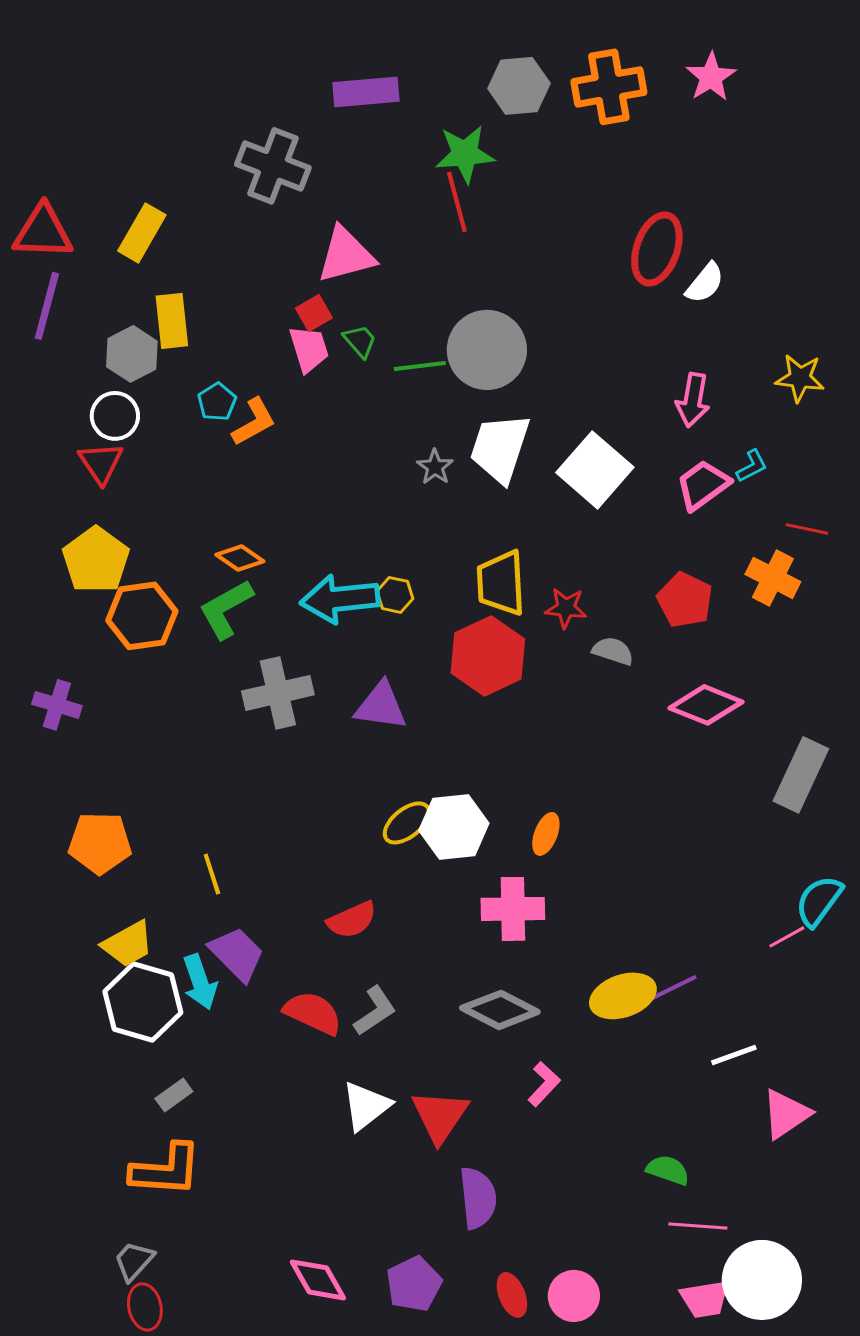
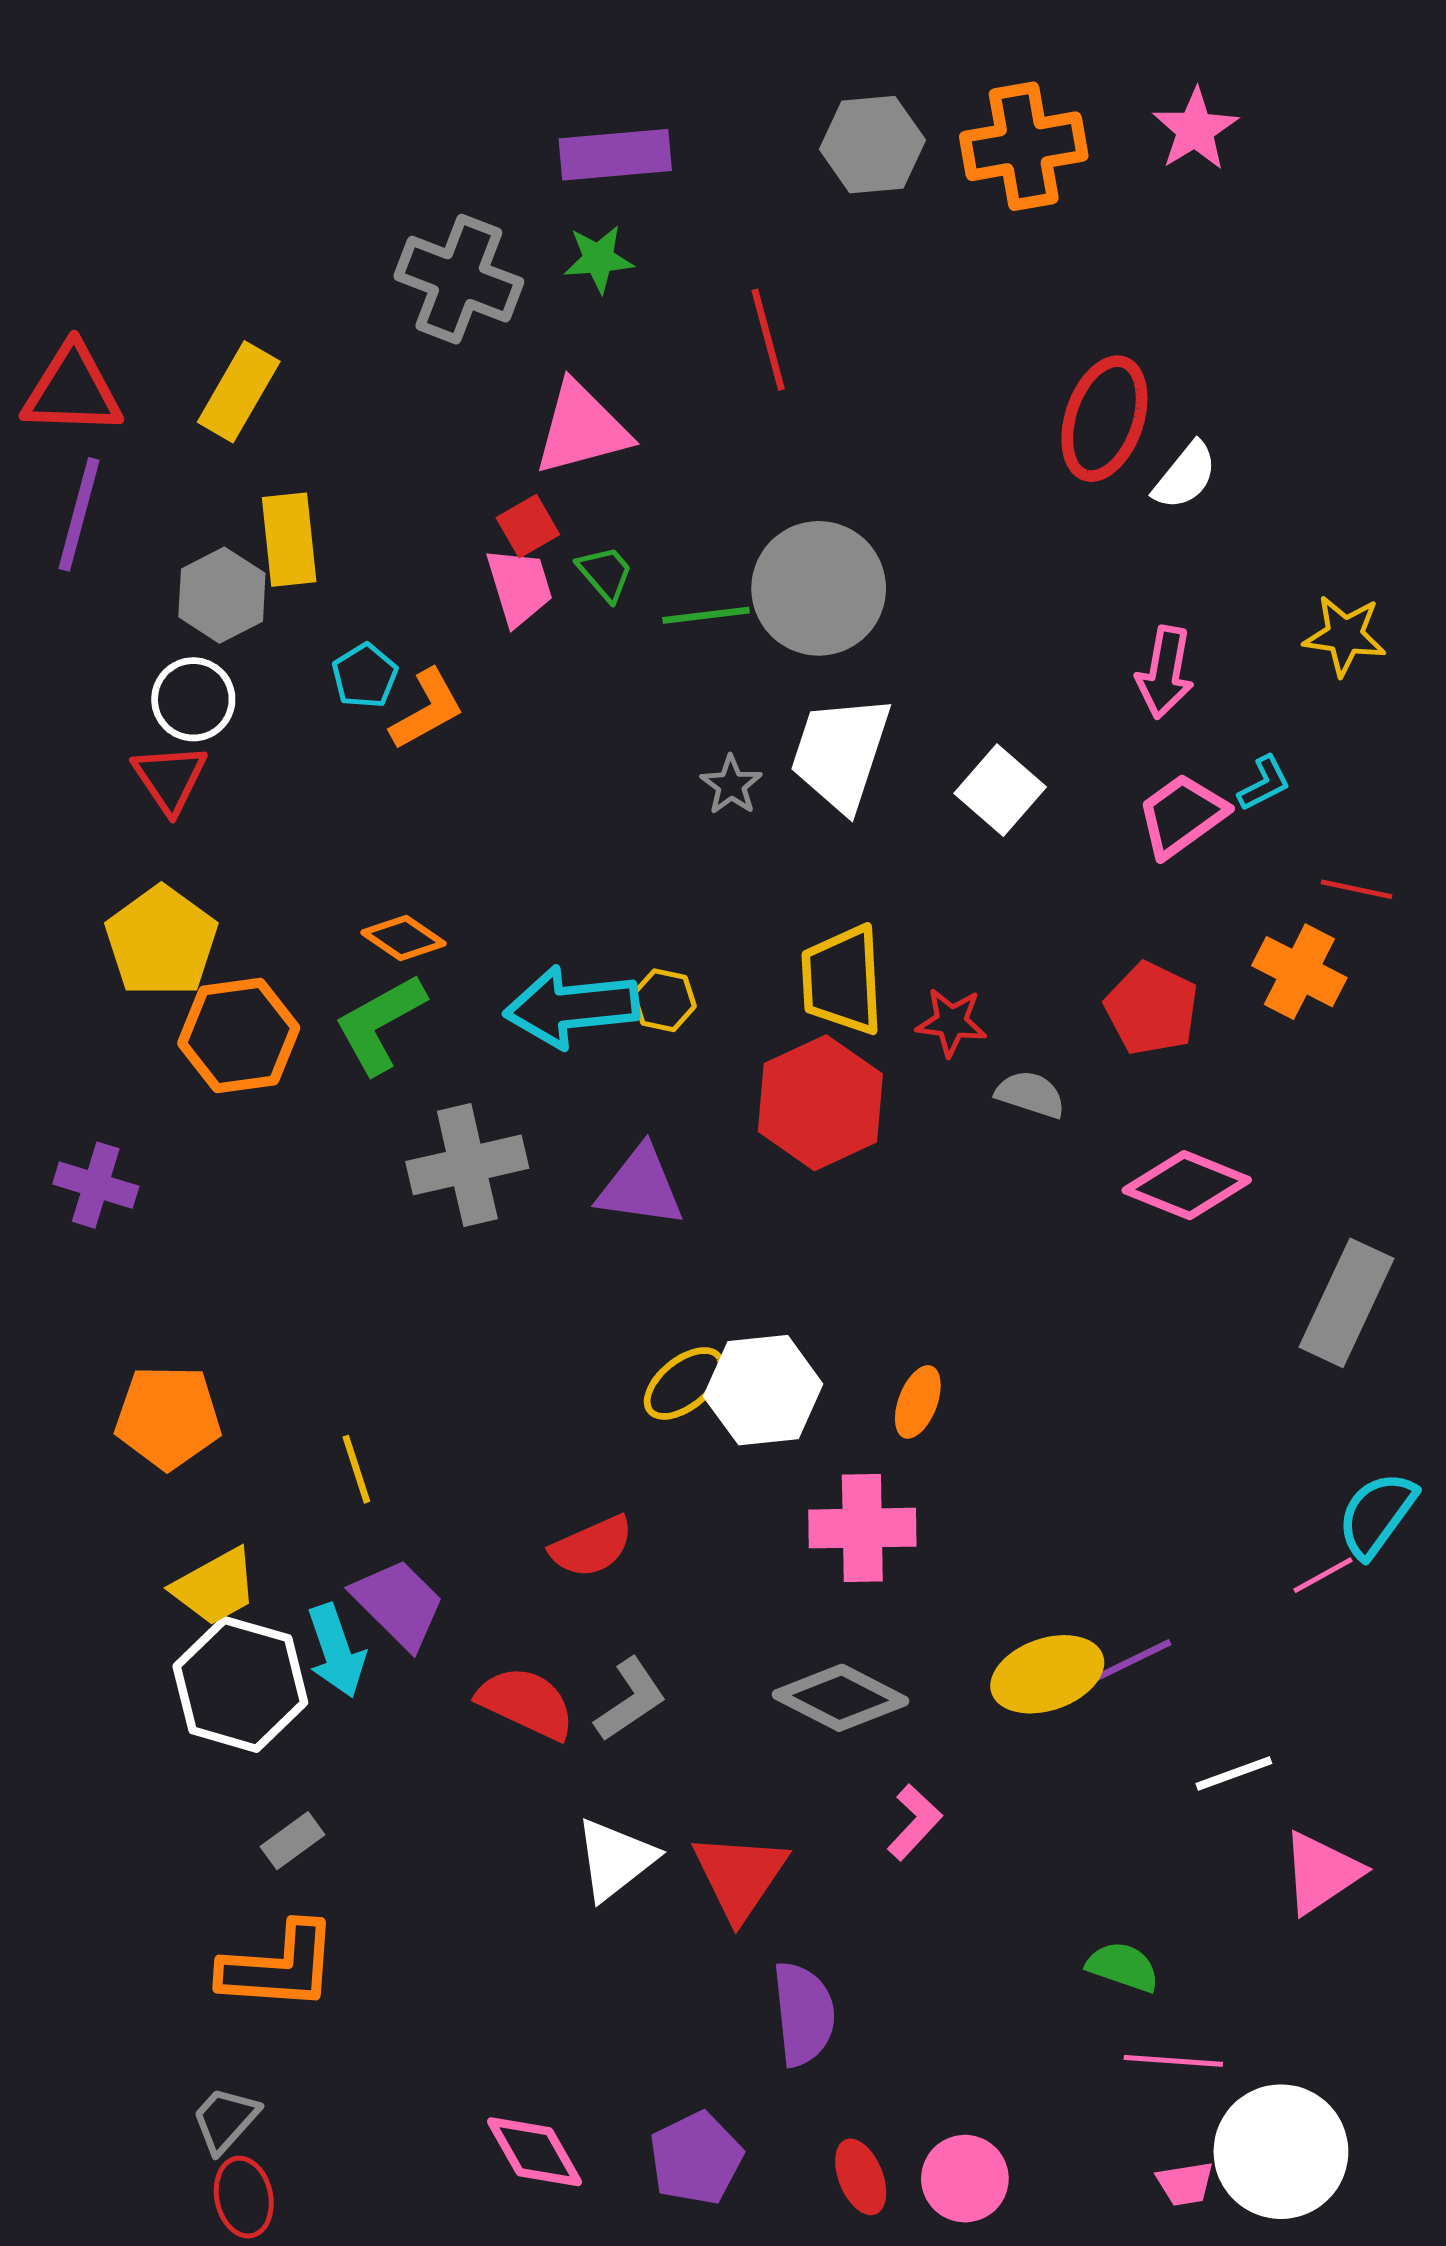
green star: (465, 154) -> (598, 259), moved, size x0.7
white square: (595, 470) -> (1000, 790), size x0.7
pink trapezoid: (705, 1299) -> (1185, 2184), size x0.7

